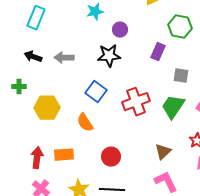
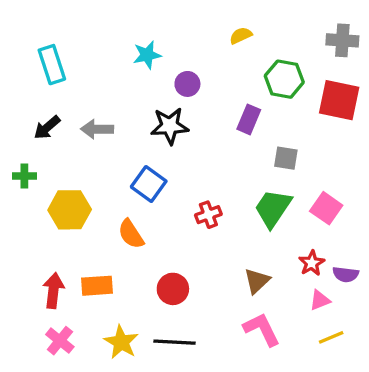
cyan rectangle: (36, 18) -> (52, 65), turned -40
black arrow: (33, 57) -> (47, 128), turned -60
red cross: (136, 102) -> (208, 215), moved, size x0.6

